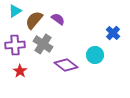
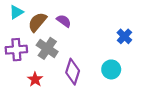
cyan circle: (95, 55) -> (111, 69), moved
purple diamond: (66, 65) -> (73, 72), turned 70
red star: (20, 71) -> (35, 79), moved

